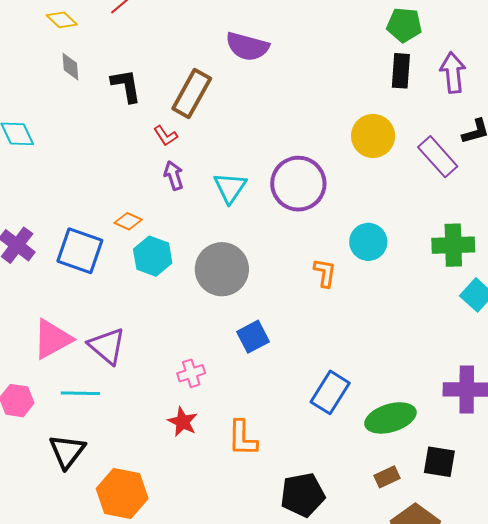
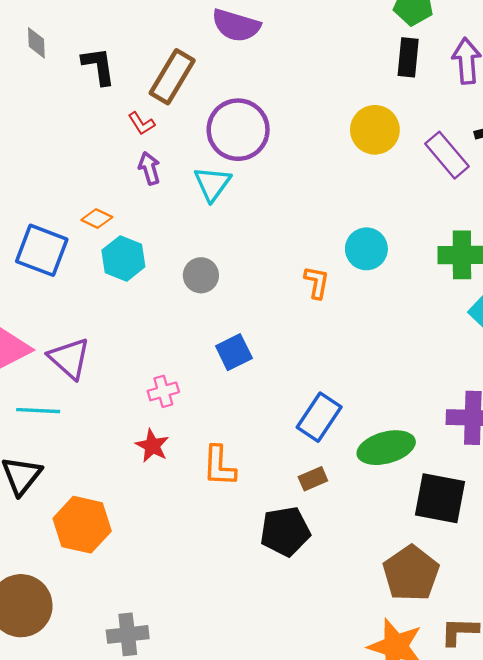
purple circle: (298, 184) -> (238, 130), moved
gray circle: (222, 269) -> (201, 275), size x0.6
black square: (439, 462) -> (440, 498), size x1.4
brown rectangle: (387, 477) -> (313, 479), moved

